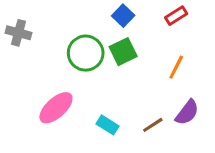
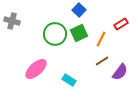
red rectangle: (176, 16) -> (121, 24), moved
orange line: (176, 67) -> (101, 39), moved
brown line: (153, 125) -> (102, 61), moved

